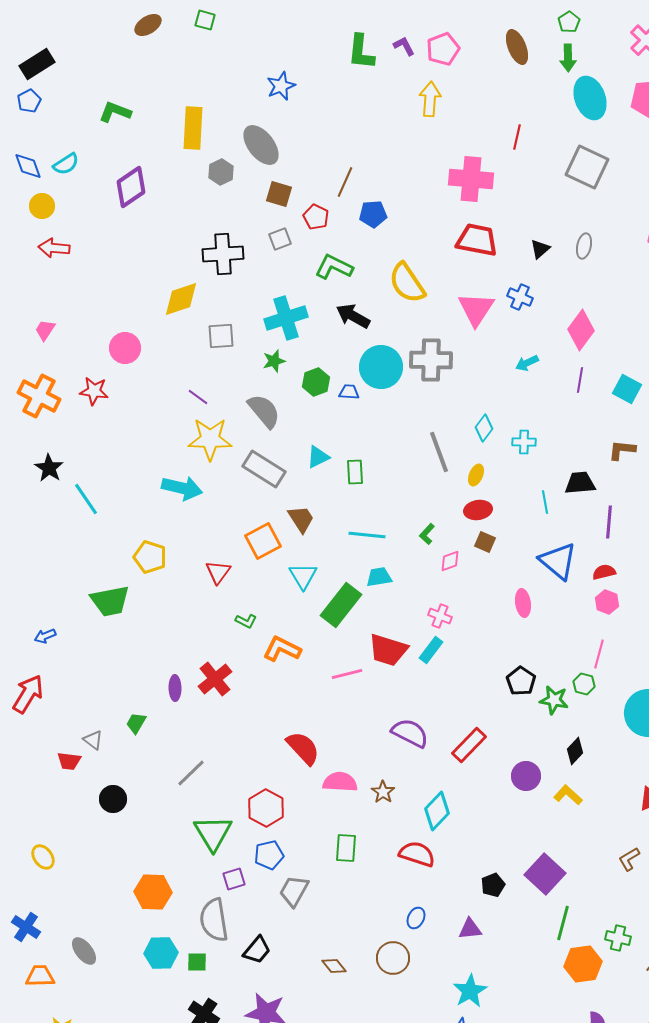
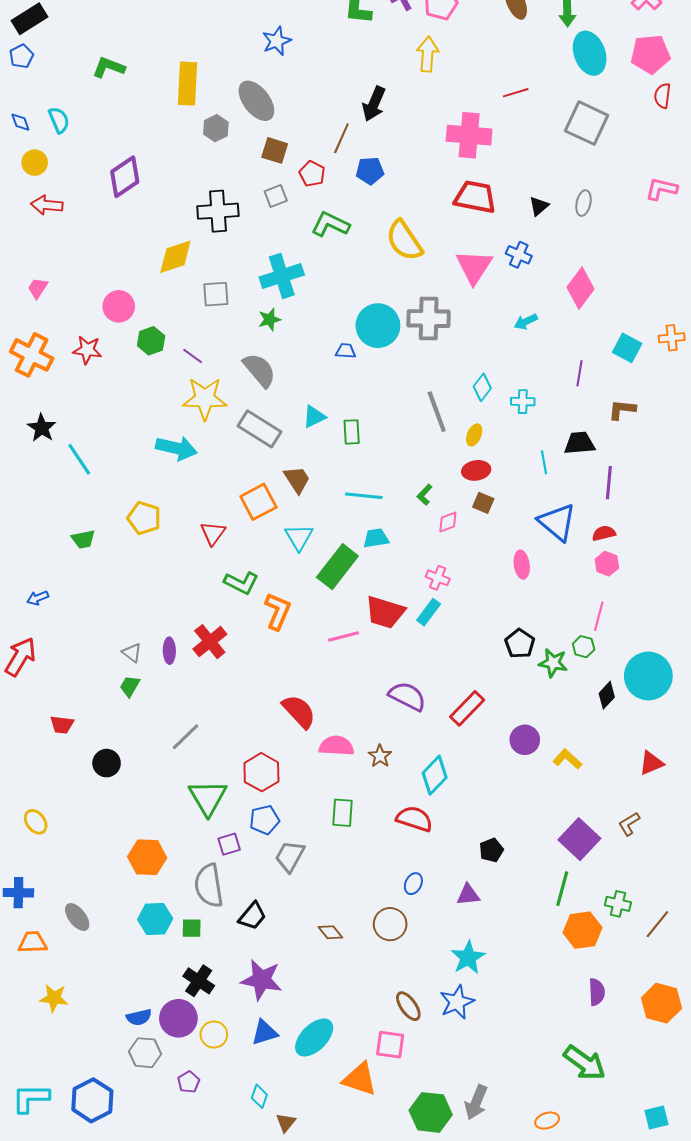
red line: (517, 137) -> (516, 93), turned 60
cyan semicircle: (66, 164) -> (59, 120), turned -80
blue diamond: (28, 166) -> (20, 122), size x0.7
purple diamond: (131, 187) -> (125, 177), moved
black arrow: (353, 316) -> (374, 104), moved, turned -96
purple line: (580, 380) -> (579, 373), moved
green hexagon: (316, 382) -> (151, 341), moved
green trapezoid: (110, 601) -> (83, 539), moved, size x0.6
green L-shape: (246, 621) -> (241, 583), size x1.6
orange L-shape: (282, 649) -> (278, 611), turned 87
gray triangle: (93, 740) -> (132, 653), moved
black diamond: (575, 751) -> (607, 695), moved
purple square: (545, 874) -> (579, 839), moved
blue cross: (26, 927) -> (18, 893), turned -32

